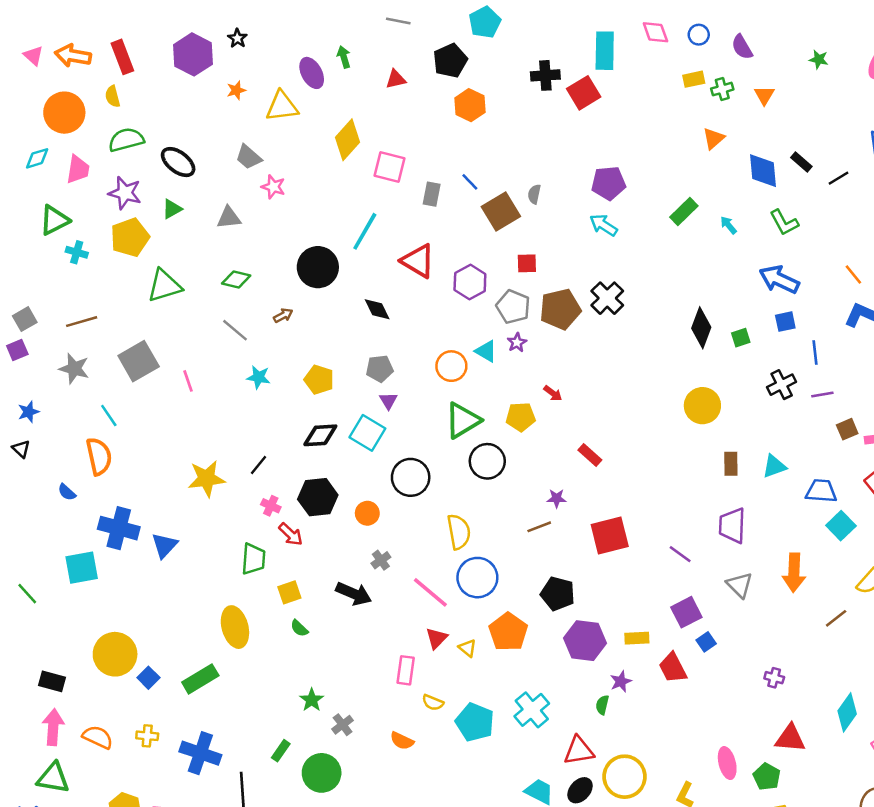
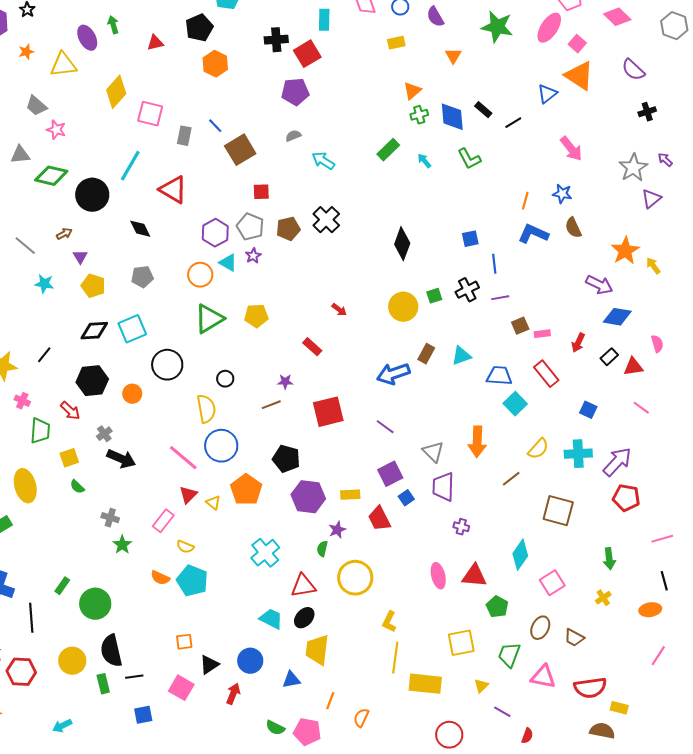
cyan rectangle: (605, 51) -> (324, 20), size x0.7
green star: (819, 59) -> (497, 27), size x2.0
green cross: (722, 89) -> (419, 115), moved
purple pentagon: (608, 183) -> (295, 92), moved
gray semicircle: (534, 194) -> (293, 136), moved, turned 56
orange line: (853, 275) -> (525, 201), turned 54
green diamond: (236, 279) -> (51, 176), moved, size x1.4
blue arrow: (779, 279) -> (393, 374), moved, turned -44
purple hexagon: (470, 282) -> (215, 233), moved
brown pentagon: (560, 309) -> (288, 229), size x0.7
green square: (741, 338) -> (434, 296), moved
red arrow: (553, 393) -> (339, 310), moved
purple triangle: (388, 401) -> (80, 257), moved
cyan square: (367, 433) -> (132, 329), turned 36
black circle: (487, 461) -> (225, 379), moved, size x0.6
brown rectangle: (731, 464) -> (426, 354), turned 30
pink cross: (271, 506) -> (22, 401), moved
purple trapezoid: (732, 526) -> (443, 487), moved
gray cross: (381, 560) -> (104, 434), moved
pink rectangle: (406, 670) -> (163, 521), turned 30
green star: (312, 700) -> (122, 545), moved
cyan pentagon: (475, 722) -> (192, 581), moved
gray cross: (343, 725) -> (110, 518), moved, turned -36
pink ellipse: (727, 763) -> (438, 576), moved
yellow circle: (625, 777) -> (355, 578), moved
green pentagon: (767, 777) -> (497, 607), moved

